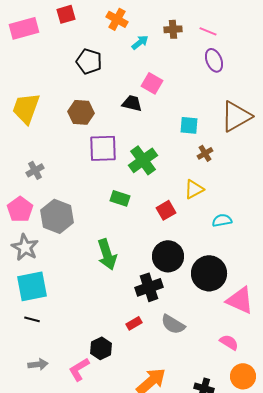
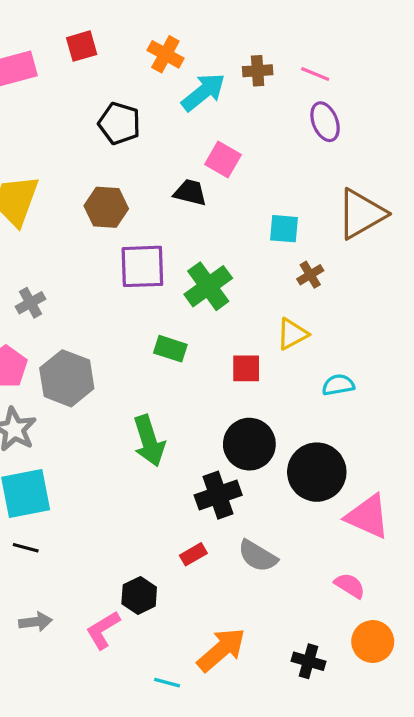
cyan arrow: (140, 42) -> (203, 92), size x1.6
red square: (166, 210) -> (246, 368), turned 30

